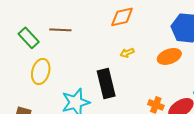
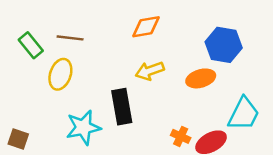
yellow arrow: (127, 53) -> (150, 71), size x1.6
yellow ellipse: (41, 72) -> (60, 74), moved

